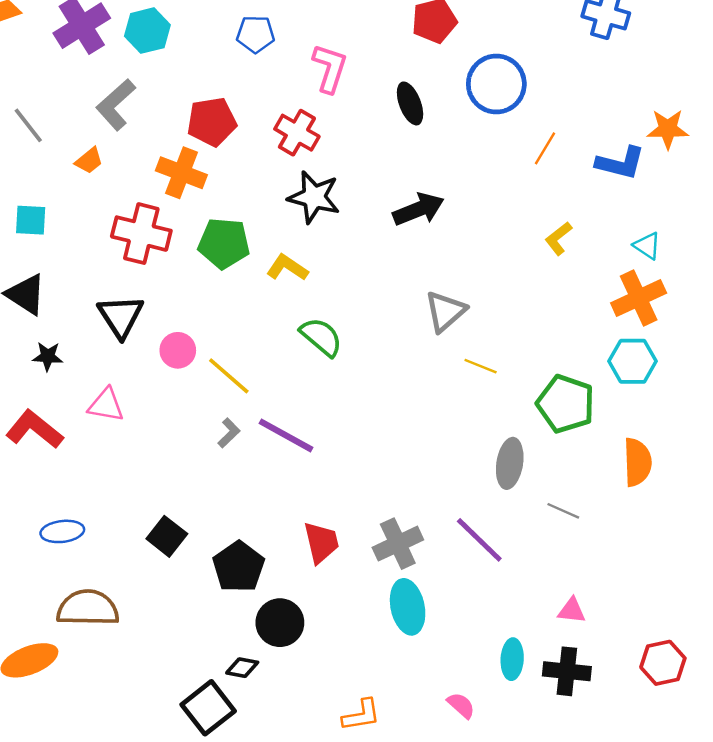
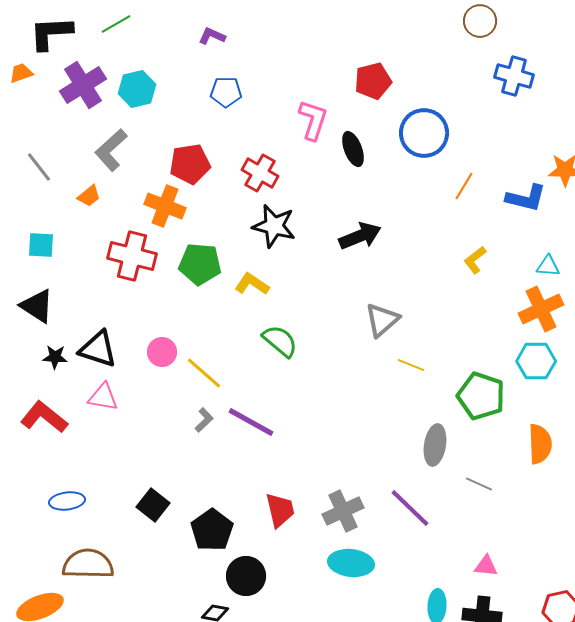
pink L-shape: (330, 68) -> (313, 120), moved
cyan triangle: (647, 246) -> (548, 266), turned -30
black triangle: (121, 316) -> (98, 349), moved, turned -39
cyan ellipse: (408, 607) -> (351, 563), turned -72

